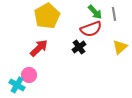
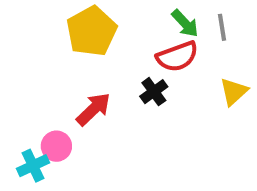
red arrow: (39, 48) -> (93, 109), moved
cyan cross: (17, 85) -> (33, 166), turned 35

